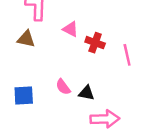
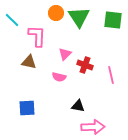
pink triangle: (70, 29) -> (65, 54), turned 48
pink semicircle: (63, 87) -> (59, 77), moved, turned -40

